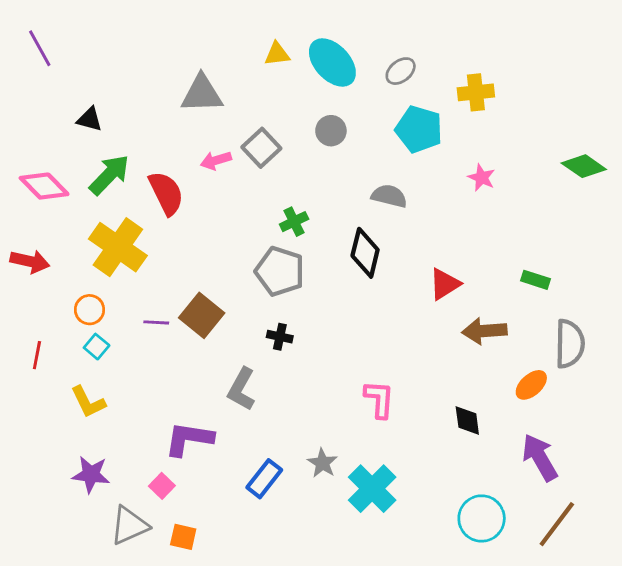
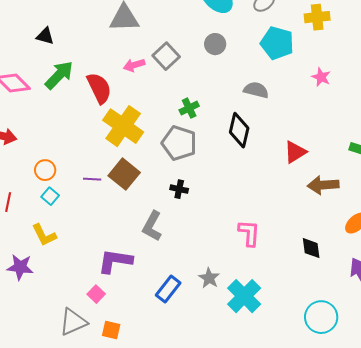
yellow cross: (118, 247) -> (123, 126), moved
purple star: (91, 474) -> (20, 267), moved

